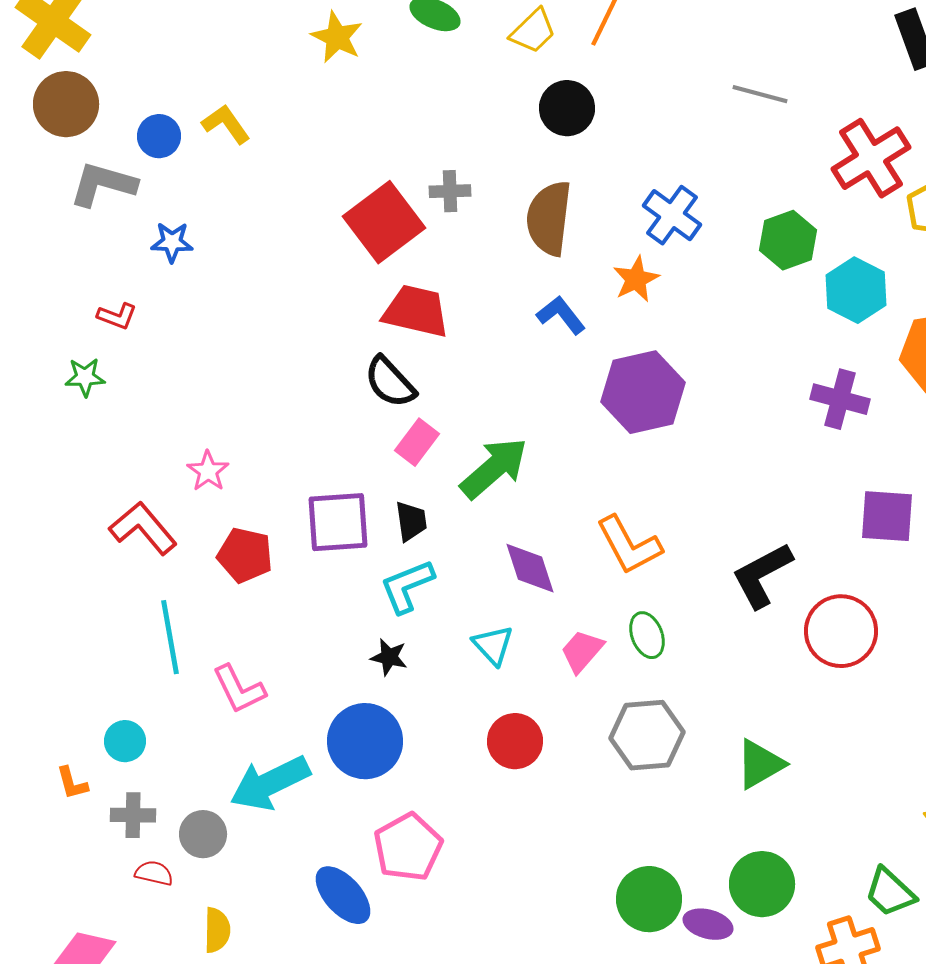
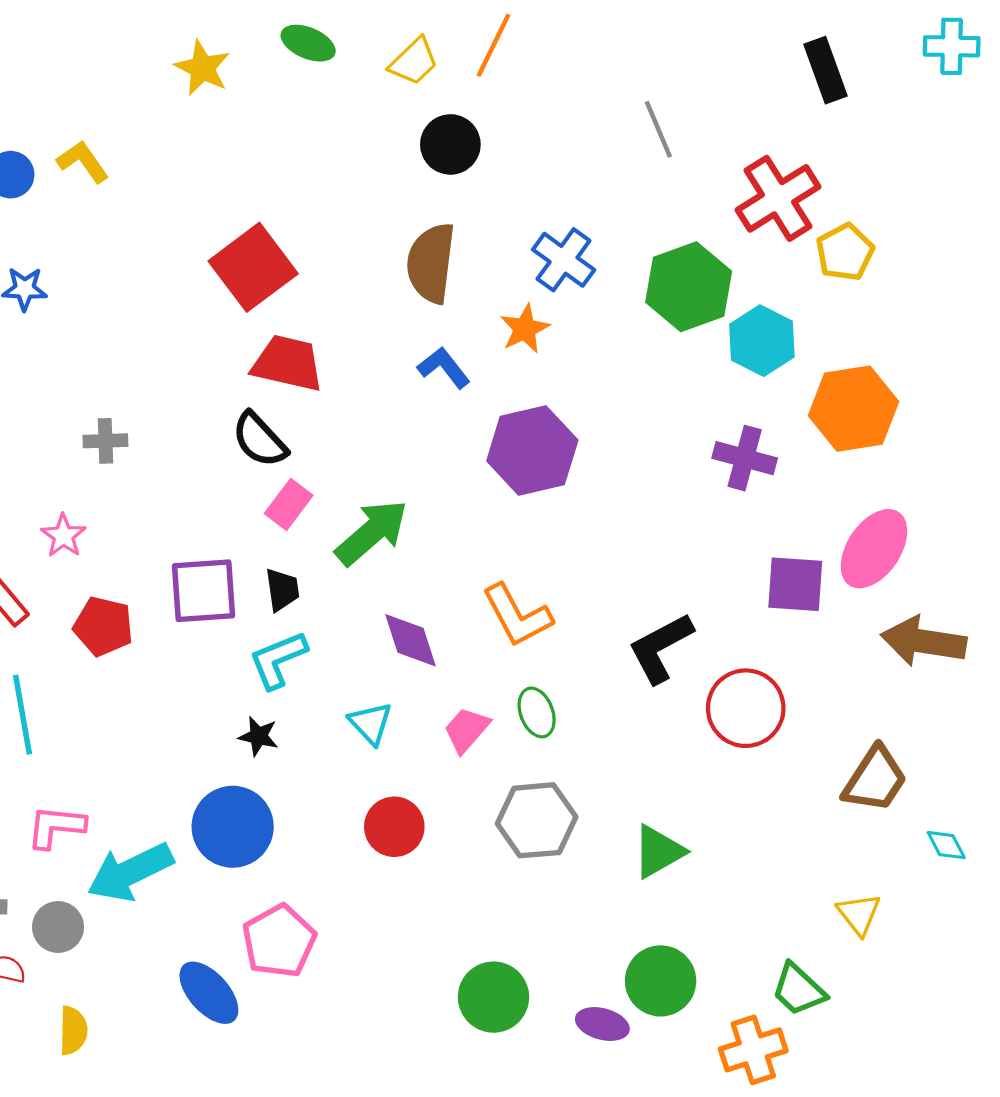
gray line: (760, 94) -> (658, 129), turned 52
gray cross: (450, 191) -> (105, 441), moved
green hexagon: (788, 240) -> (689, 287), size x1.4
pink L-shape: (239, 689) -> (56, 827), moved, turned 122
green circle: (649, 899) -> (493, 997), moved

